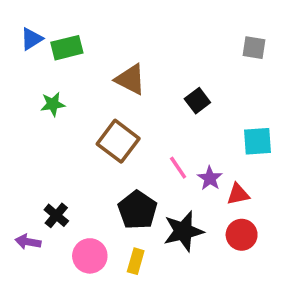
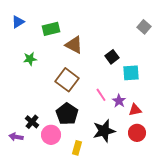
green rectangle: (67, 48) -> (51, 29), moved
gray square: (254, 48) -> (144, 27), turned 32
cyan square: (257, 141) -> (131, 73), moved
black pentagon: (137, 210) -> (67, 114), moved
pink circle: (90, 256) -> (51, 135), moved

